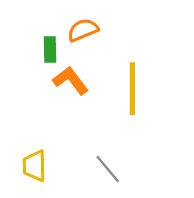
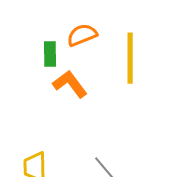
yellow line: (132, 89) -> (130, 58), moved

